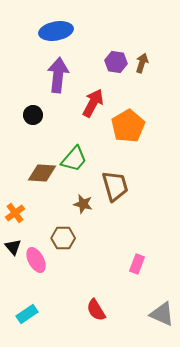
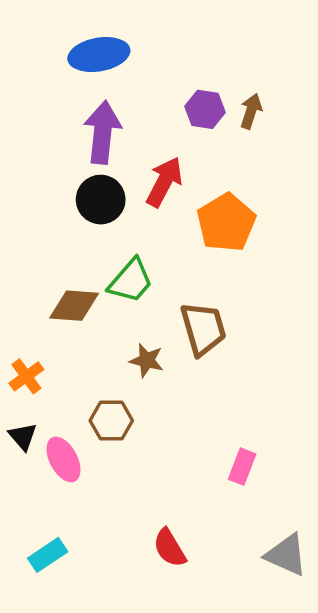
black circle: (33, 115) -> (101, 200), moved, size x1.4

